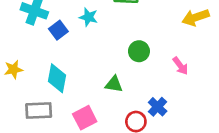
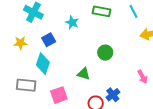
blue square: (58, 30) -> (49, 40), moved
pink arrow: (180, 66) -> (142, 77), moved
yellow star: (13, 69) -> (20, 43), moved

